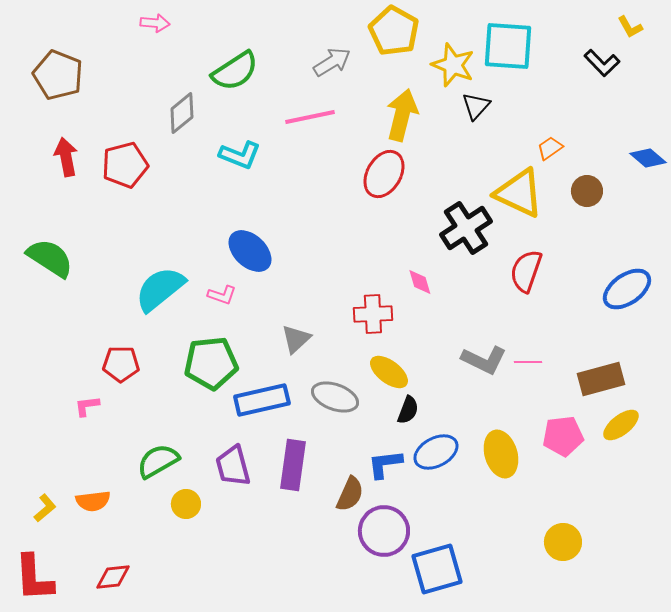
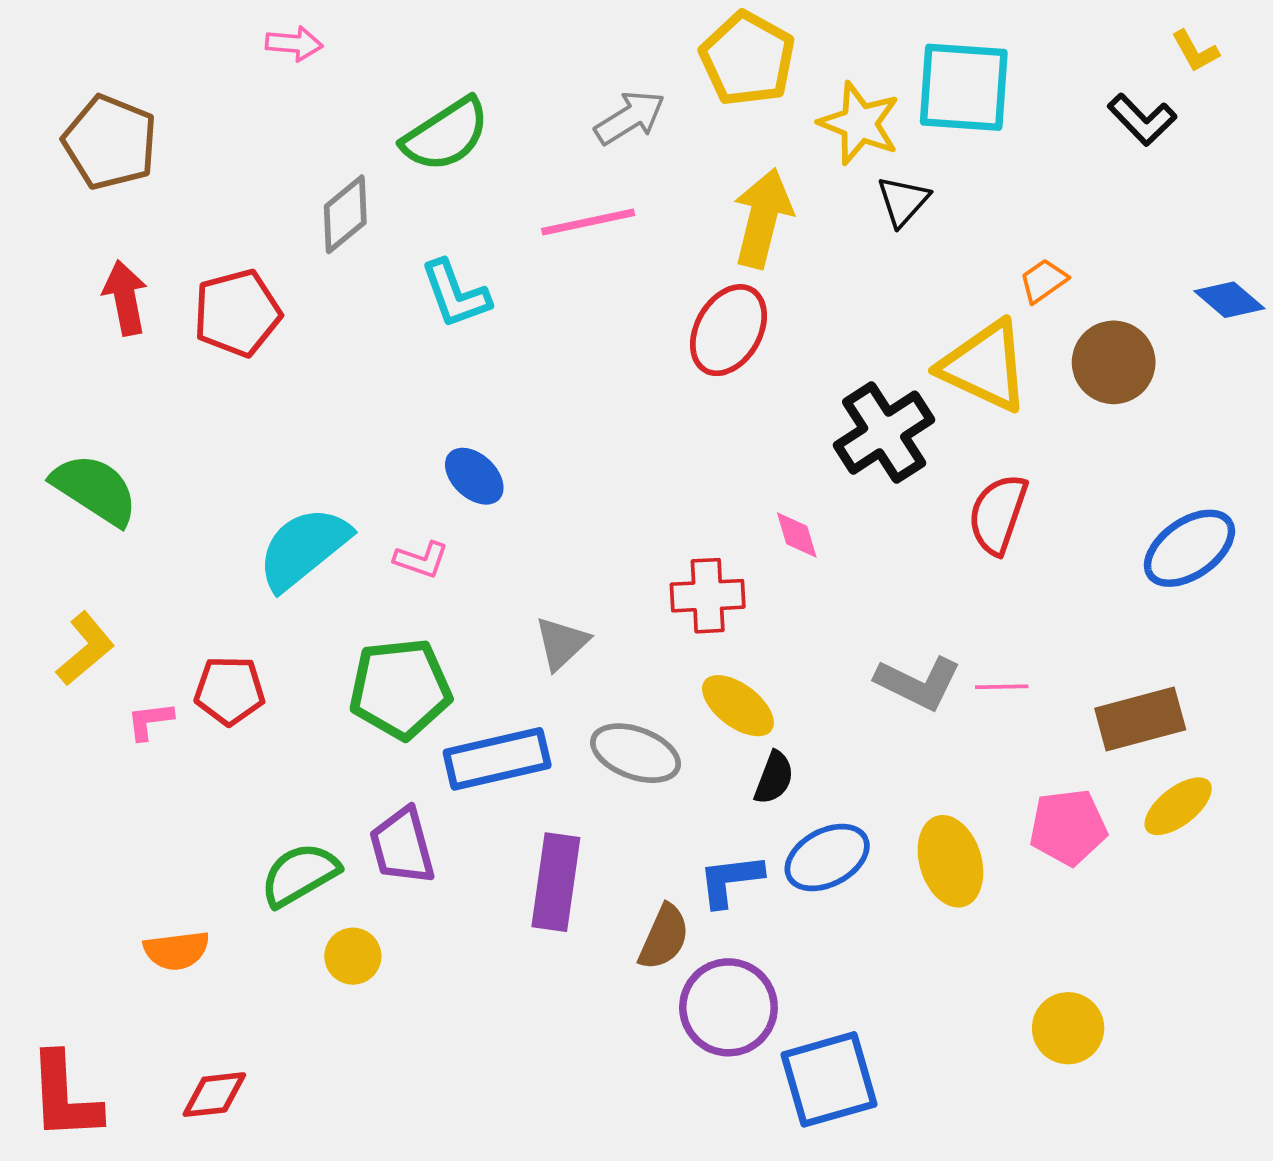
cyan L-shape: (240, 155) -> (455, 294), turned 48
brown circle: (587, 191) -> (1114, 362), size x1.4
blue ellipse: (250, 251) -> (474, 476), size x0.7
pink L-shape: (87, 406) -> (150, 721), moved
purple trapezoid: (233, 466) -> (402, 846), moved
yellow L-shape: (45, 508) -> (85, 649), moved, size x1.4

